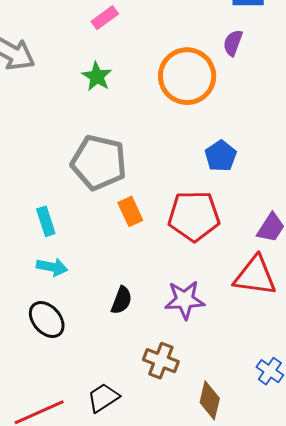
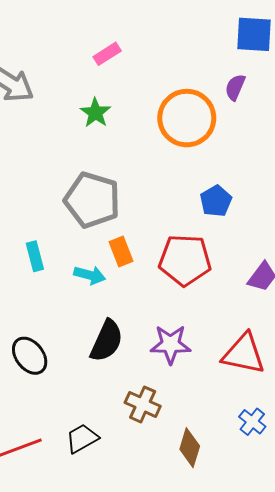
cyan arrow: (52, 267) -> (90, 275), moved
red triangle: (255, 276) -> (244, 354), moved
black semicircle: (122, 300) -> (107, 341), size x1.5

